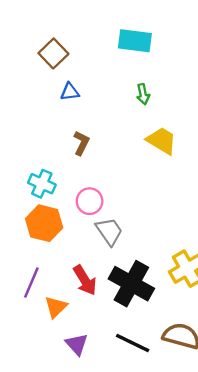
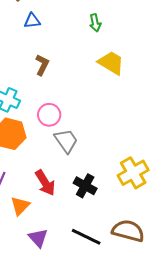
black cross: (131, 284) -> (85, 186), size x0.6

